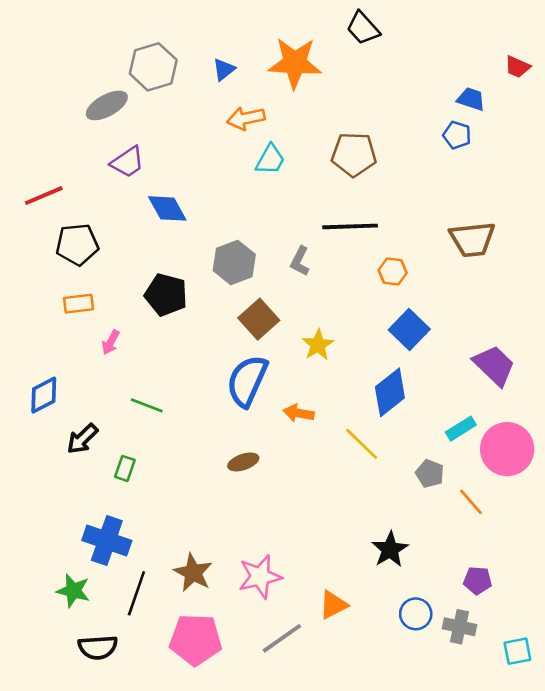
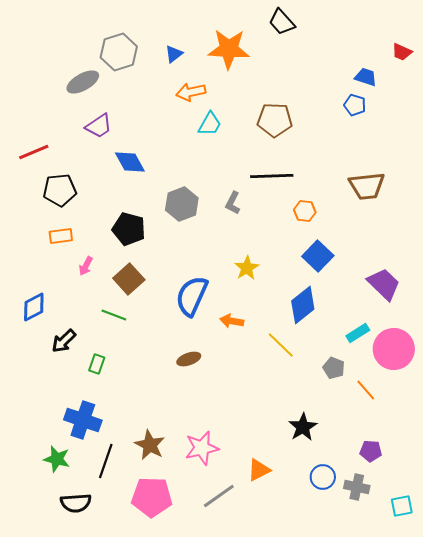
brown square: (259, 319) -> (129, 279), moved

